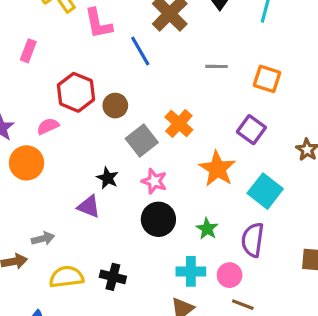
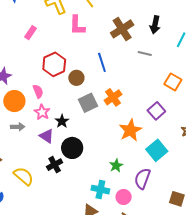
blue line: (140, 51) -> (102, 62), moved
gray line: (217, 66) -> (145, 54), moved
pink semicircle: (48, 126) -> (38, 91), moved, turned 80
pink star: (154, 181) -> (42, 112), moved
black circle: (158, 219) -> (72, 148), moved
gray arrow: (43, 239) -> (18, 127), moved
yellow semicircle: (66, 277) -> (24, 176), turned 35
black cross: (113, 277) -> (55, 165), moved, turned 35

